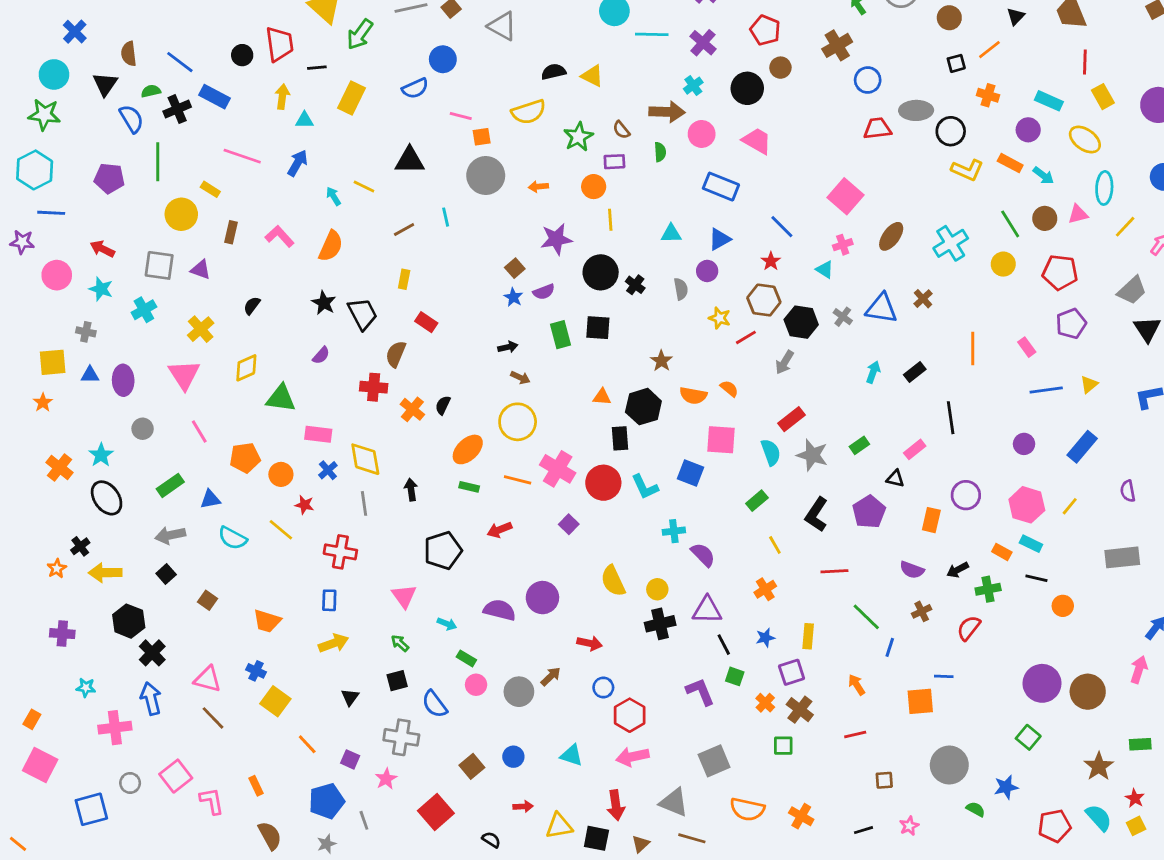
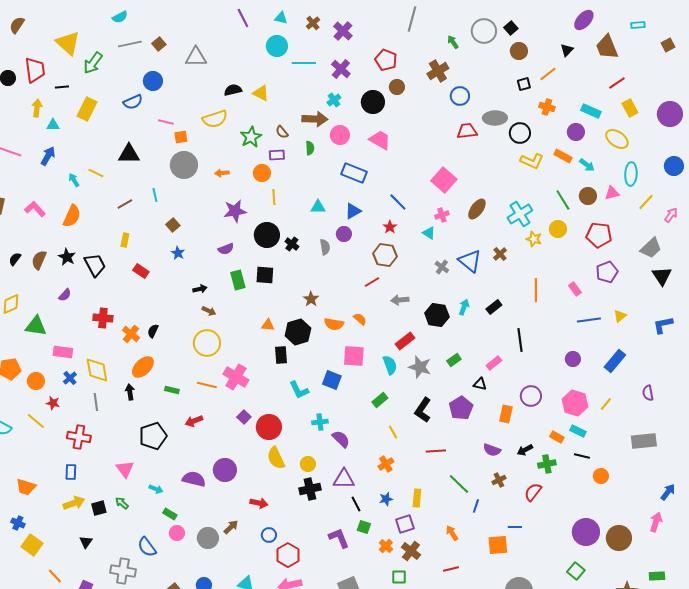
gray triangle: (502, 26) -> (196, 57), turned -30
red line: (1085, 62) -> (617, 83), turned 54
brown square: (515, 268) -> (173, 225), moved
blue star: (513, 297) -> (178, 253), moved
blue triangle: (881, 308) -> (470, 261), turned 30
yellow star: (720, 318) -> (534, 239), moved
black hexagon: (801, 322) -> (437, 315), moved
brown semicircle: (396, 354) -> (39, 260), moved
gray arrow: (785, 362) -> (400, 300), turned 54
orange ellipse: (468, 449) -> (143, 367), moved
red circle: (603, 483) -> (269, 427), moved
black square: (397, 681) -> (99, 508), moved

